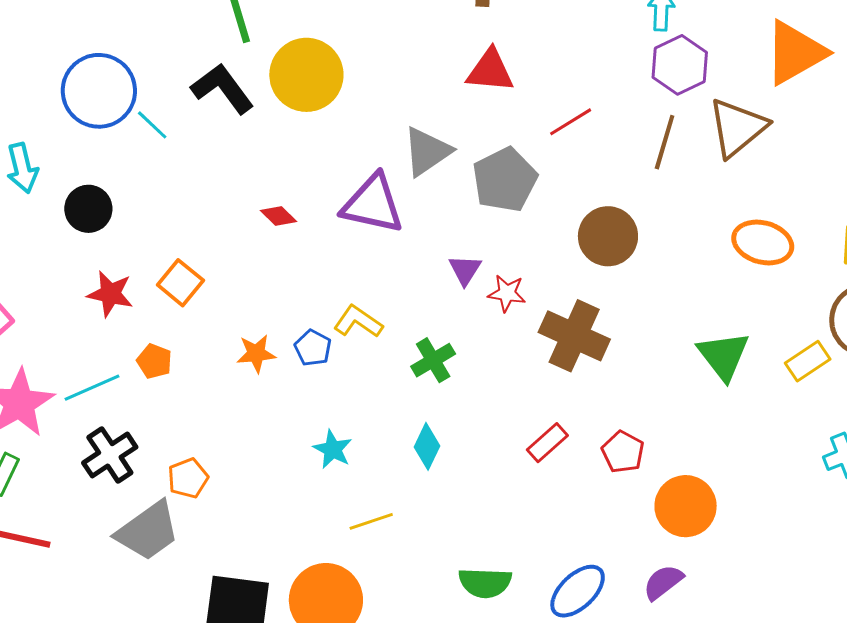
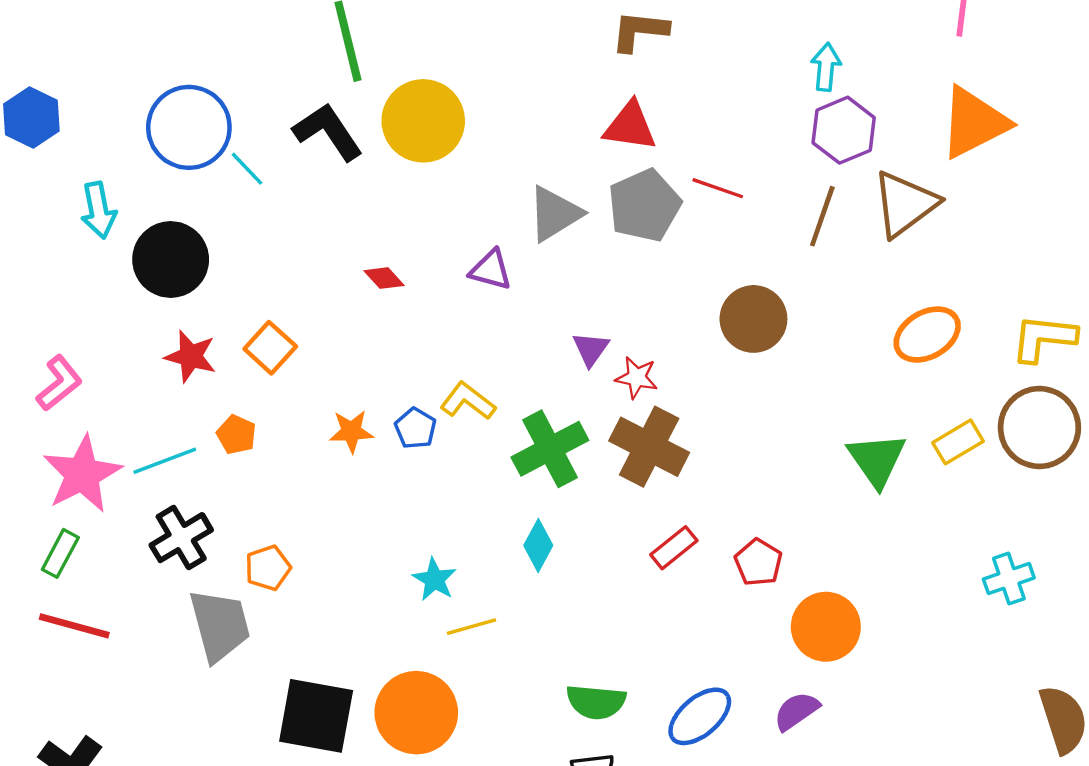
red line: (571, 122) -> (718, 188), turned 48
gray pentagon: (505, 180) -> (644, 205), moved
purple triangle: (373, 204) -> (491, 270), size x0.6
black circle: (88, 209) -> (171, 260), size x1.4
orange ellipse: (763, 243) -> (927, 335), turned -48
brown cross: (574, 336) -> (649, 447), moved
green cross: (433, 360) -> (550, 449), size x1.5
yellow rectangle: (808, 361) -> (958, 442), moved
cyan star: (333, 449) -> (434, 579), moved
gray trapezoid: (148, 531) -> (220, 625), turned -72

